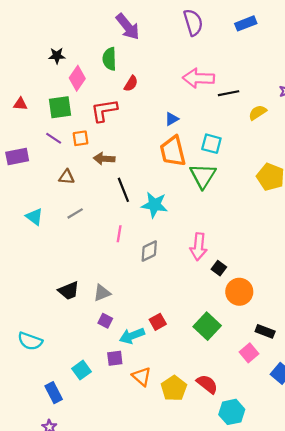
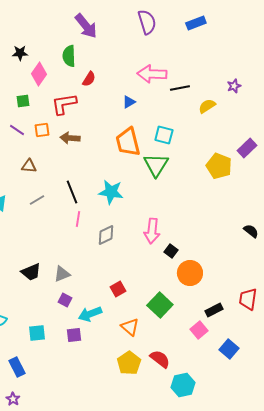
green square: (60, 107) -> (23, 101), size x0.6
blue triangle: (172, 119) -> (129, 102), moved
brown arrow: (104, 159) -> (70, 138), moved
black line: (123, 190) -> (72, 192), moved
red square: (158, 322) -> (118, 289), moved
black rectangle: (265, 331) -> (214, 310), turned -48
cyan square: (82, 370) -> (37, 333), moved, turned 30
orange triangle: (142, 377) -> (130, 327), moved

